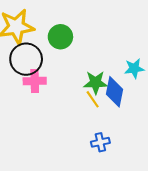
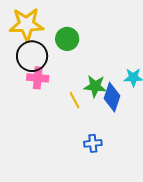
yellow line: (93, 99) -> (74, 100), moved

